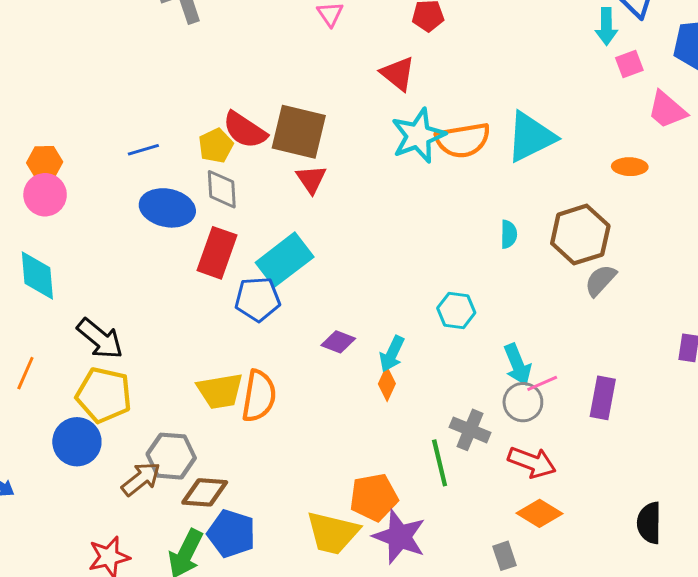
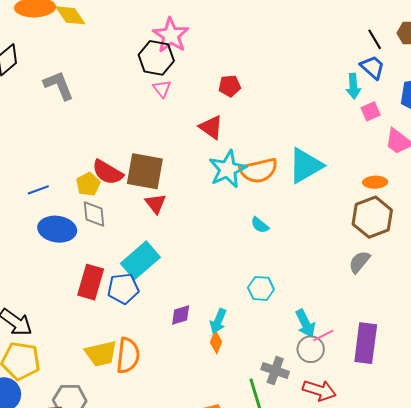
cyan semicircle: (509, 234) -> (260, 225), moved, turned 132
brown hexagon: (580, 235) -> (372, 217), moved
red rectangle: (217, 253) -> (91, 282), moved
purple diamond: (338, 342) -> (181, 315), turned -35
purple rectangle: (603, 398) -> (366, 343), size x1.4

